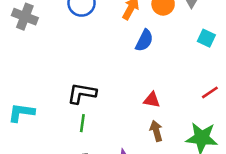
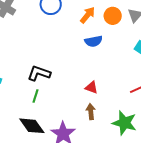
blue semicircle: (144, 40) -> (94, 41), turned 42

